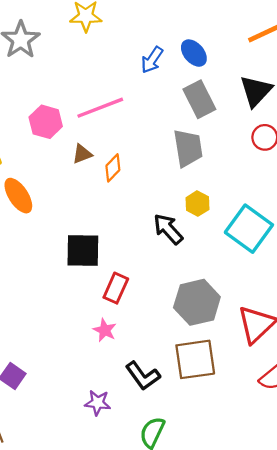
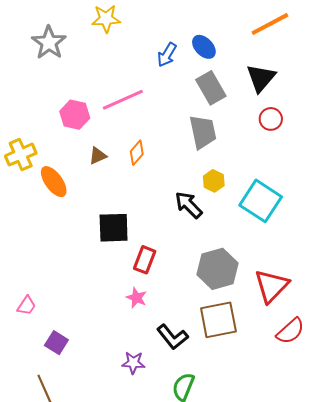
brown triangle: (82, 154) -> (98, 156), moved

